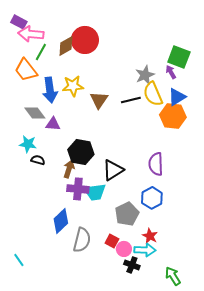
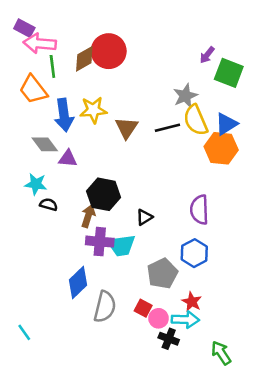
green line: (41, 52) -> (52, 66), turned -36
purple arrow: (171, 72) -> (207, 55), moved, turned -112
black triangle: (113, 170) -> (144, 217), size x0.6

